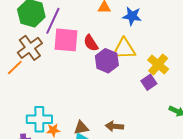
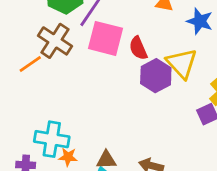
brown cross: (30, 48) -> (55, 41), turned -30
yellow triangle: (124, 49) -> (182, 63), turned 40

